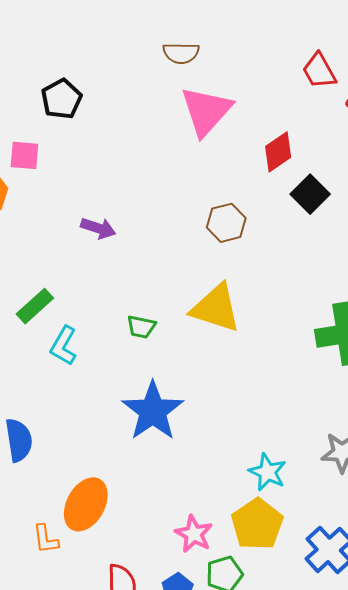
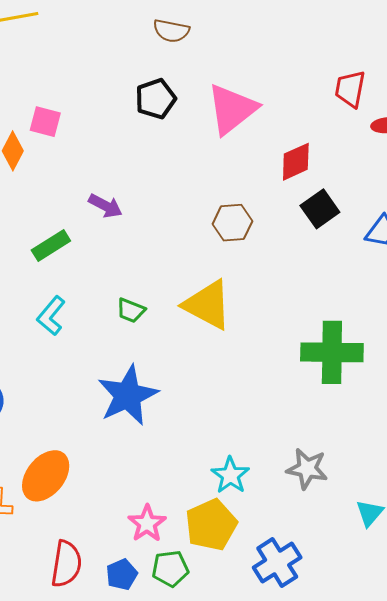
brown semicircle: (181, 53) -> (171, 31), moved
red trapezoid: (319, 71) -> (350, 89), turned 30
black pentagon: (62, 99) -> (156, 99), moved
green rectangle: (35, 306) -> (51, 245), moved

